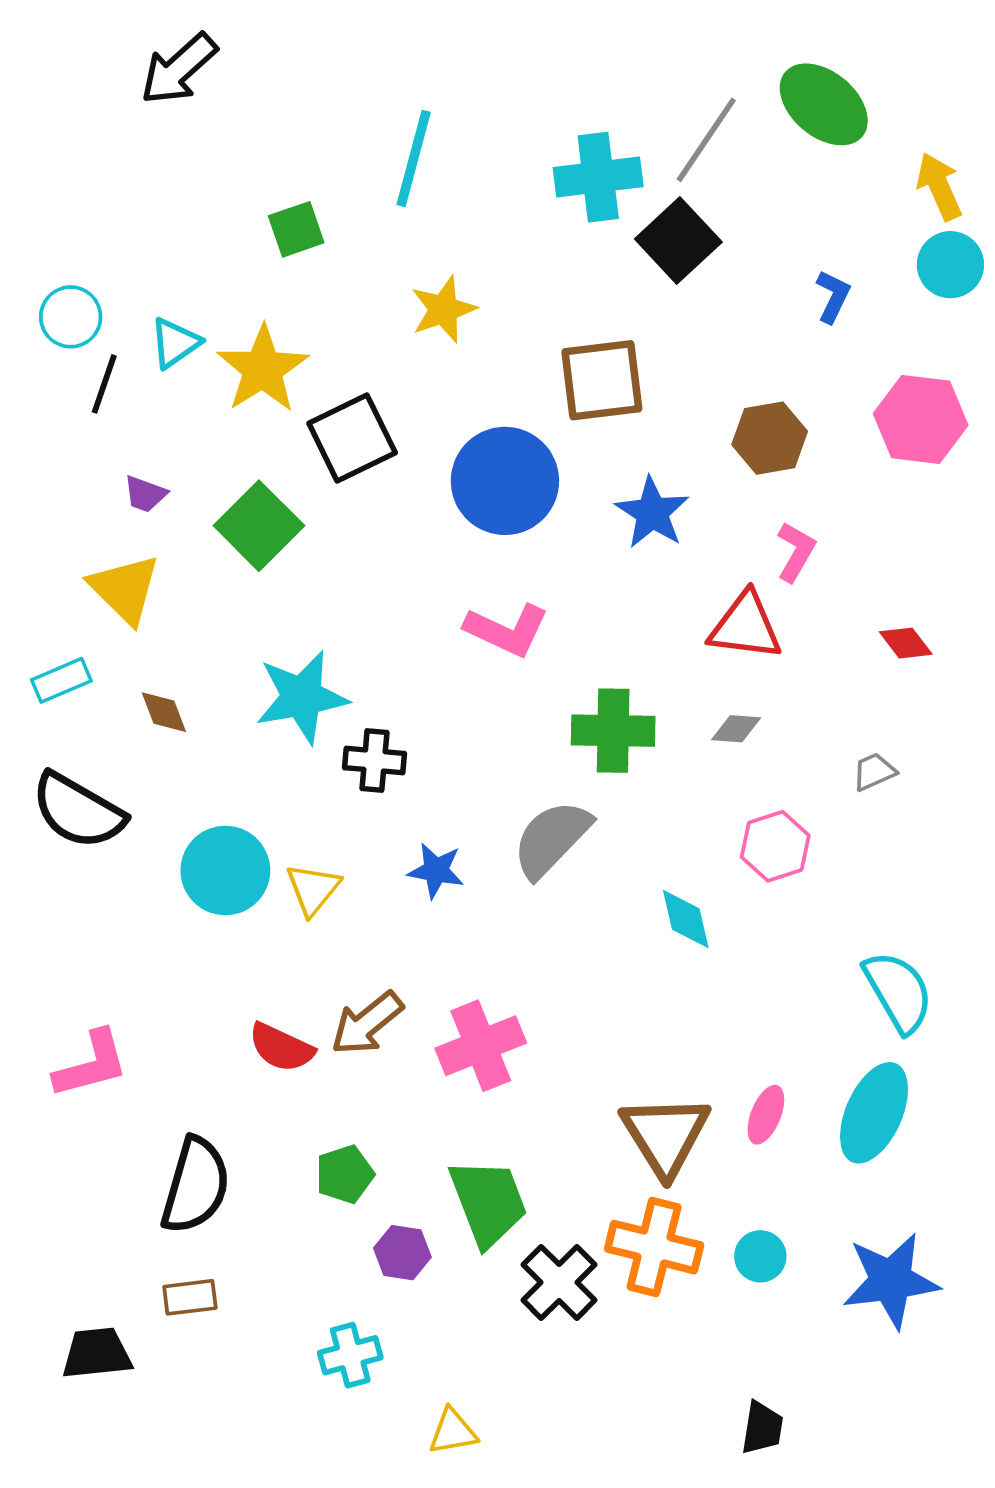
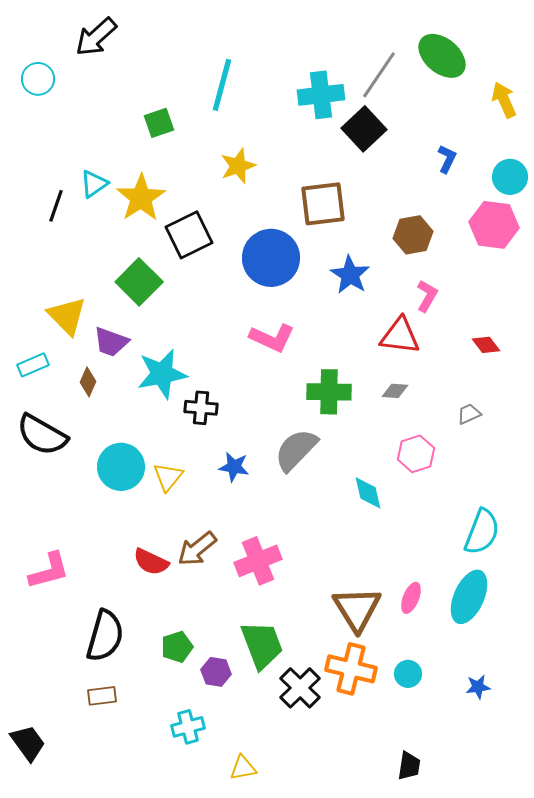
cyan circle: (950, 265) -> (510, 177), moved
cyan circle: (71, 317) -> (38, 79), moved
purple trapezoid: (145, 494) -> (111, 342), moved, size x1.5
brown diamond: (164, 712) -> (88, 382), turned 44
cyan semicircle: (898, 992) -> (482, 532), turned 51
green pentagon: (345, 1174) -> (177, 647), moved
blue star: (891, 1281) -> (478, 687), size x0.5
black trapezoid: (97, 1353) -> (28, 743), moved, turned 60

